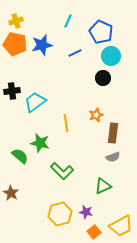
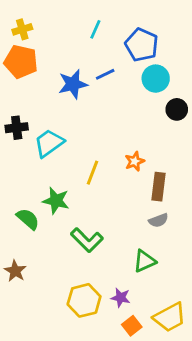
blue star: (42, 45) -> (73, 84), moved
black circle: (103, 78) -> (177, 109), moved
yellow line: (66, 123) -> (92, 173), turned 30

